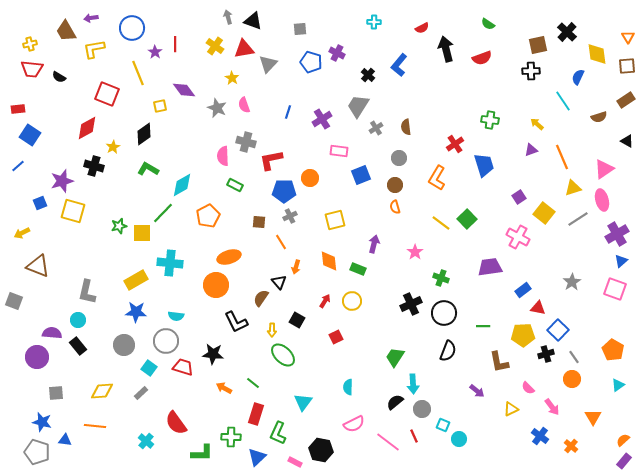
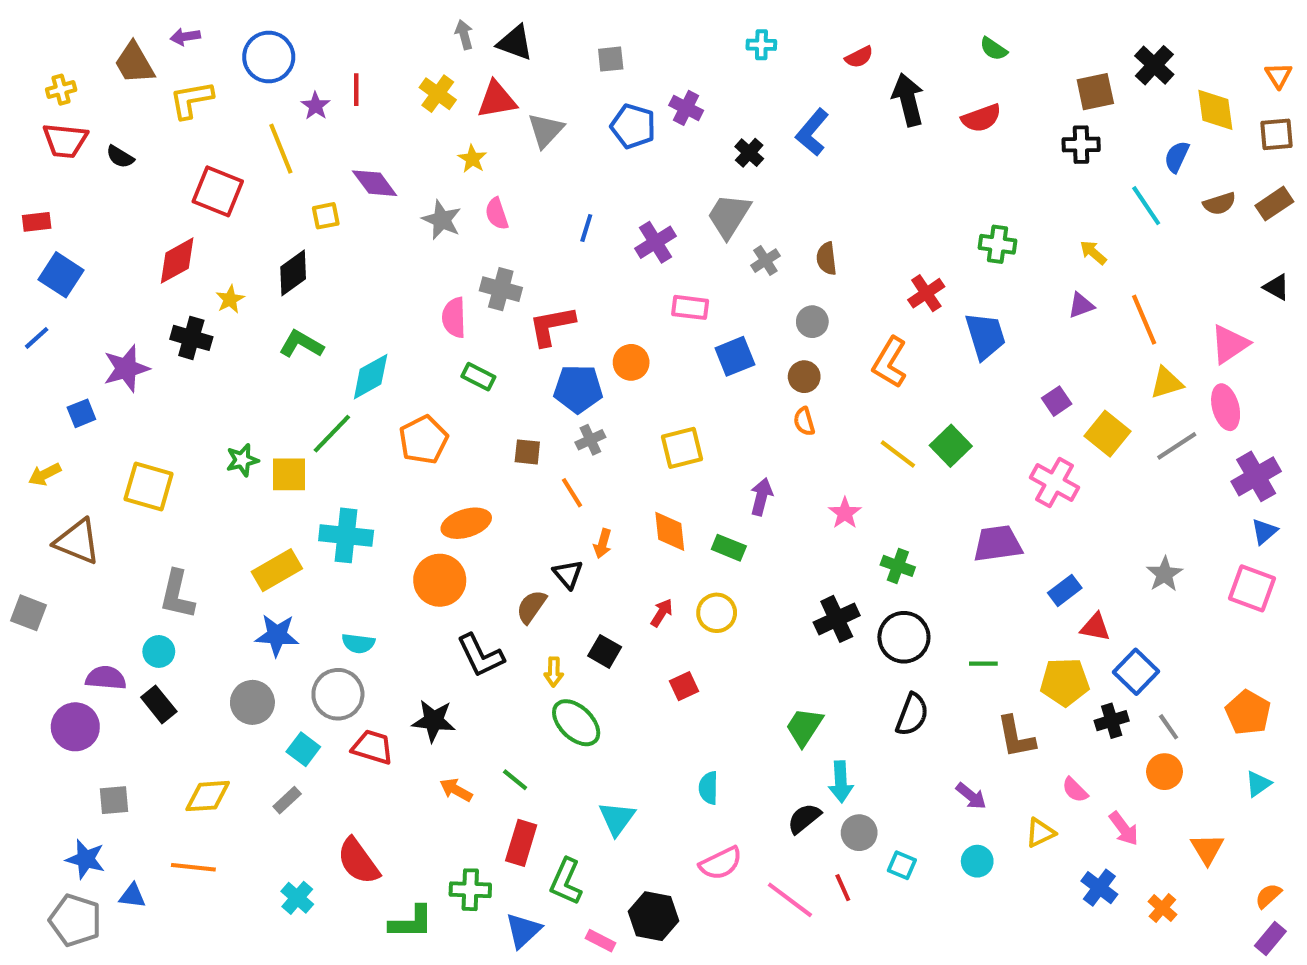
brown semicircle: (599, 117) -> (1219, 204), moved
yellow square: (73, 211) -> (149, 487), moved
cyan circle: (459, 439) -> (977, 861), moved

